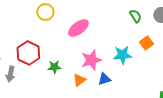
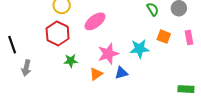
orange square: (146, 43) -> (164, 37), turned -32
red hexagon: (28, 53) -> (58, 34), moved

